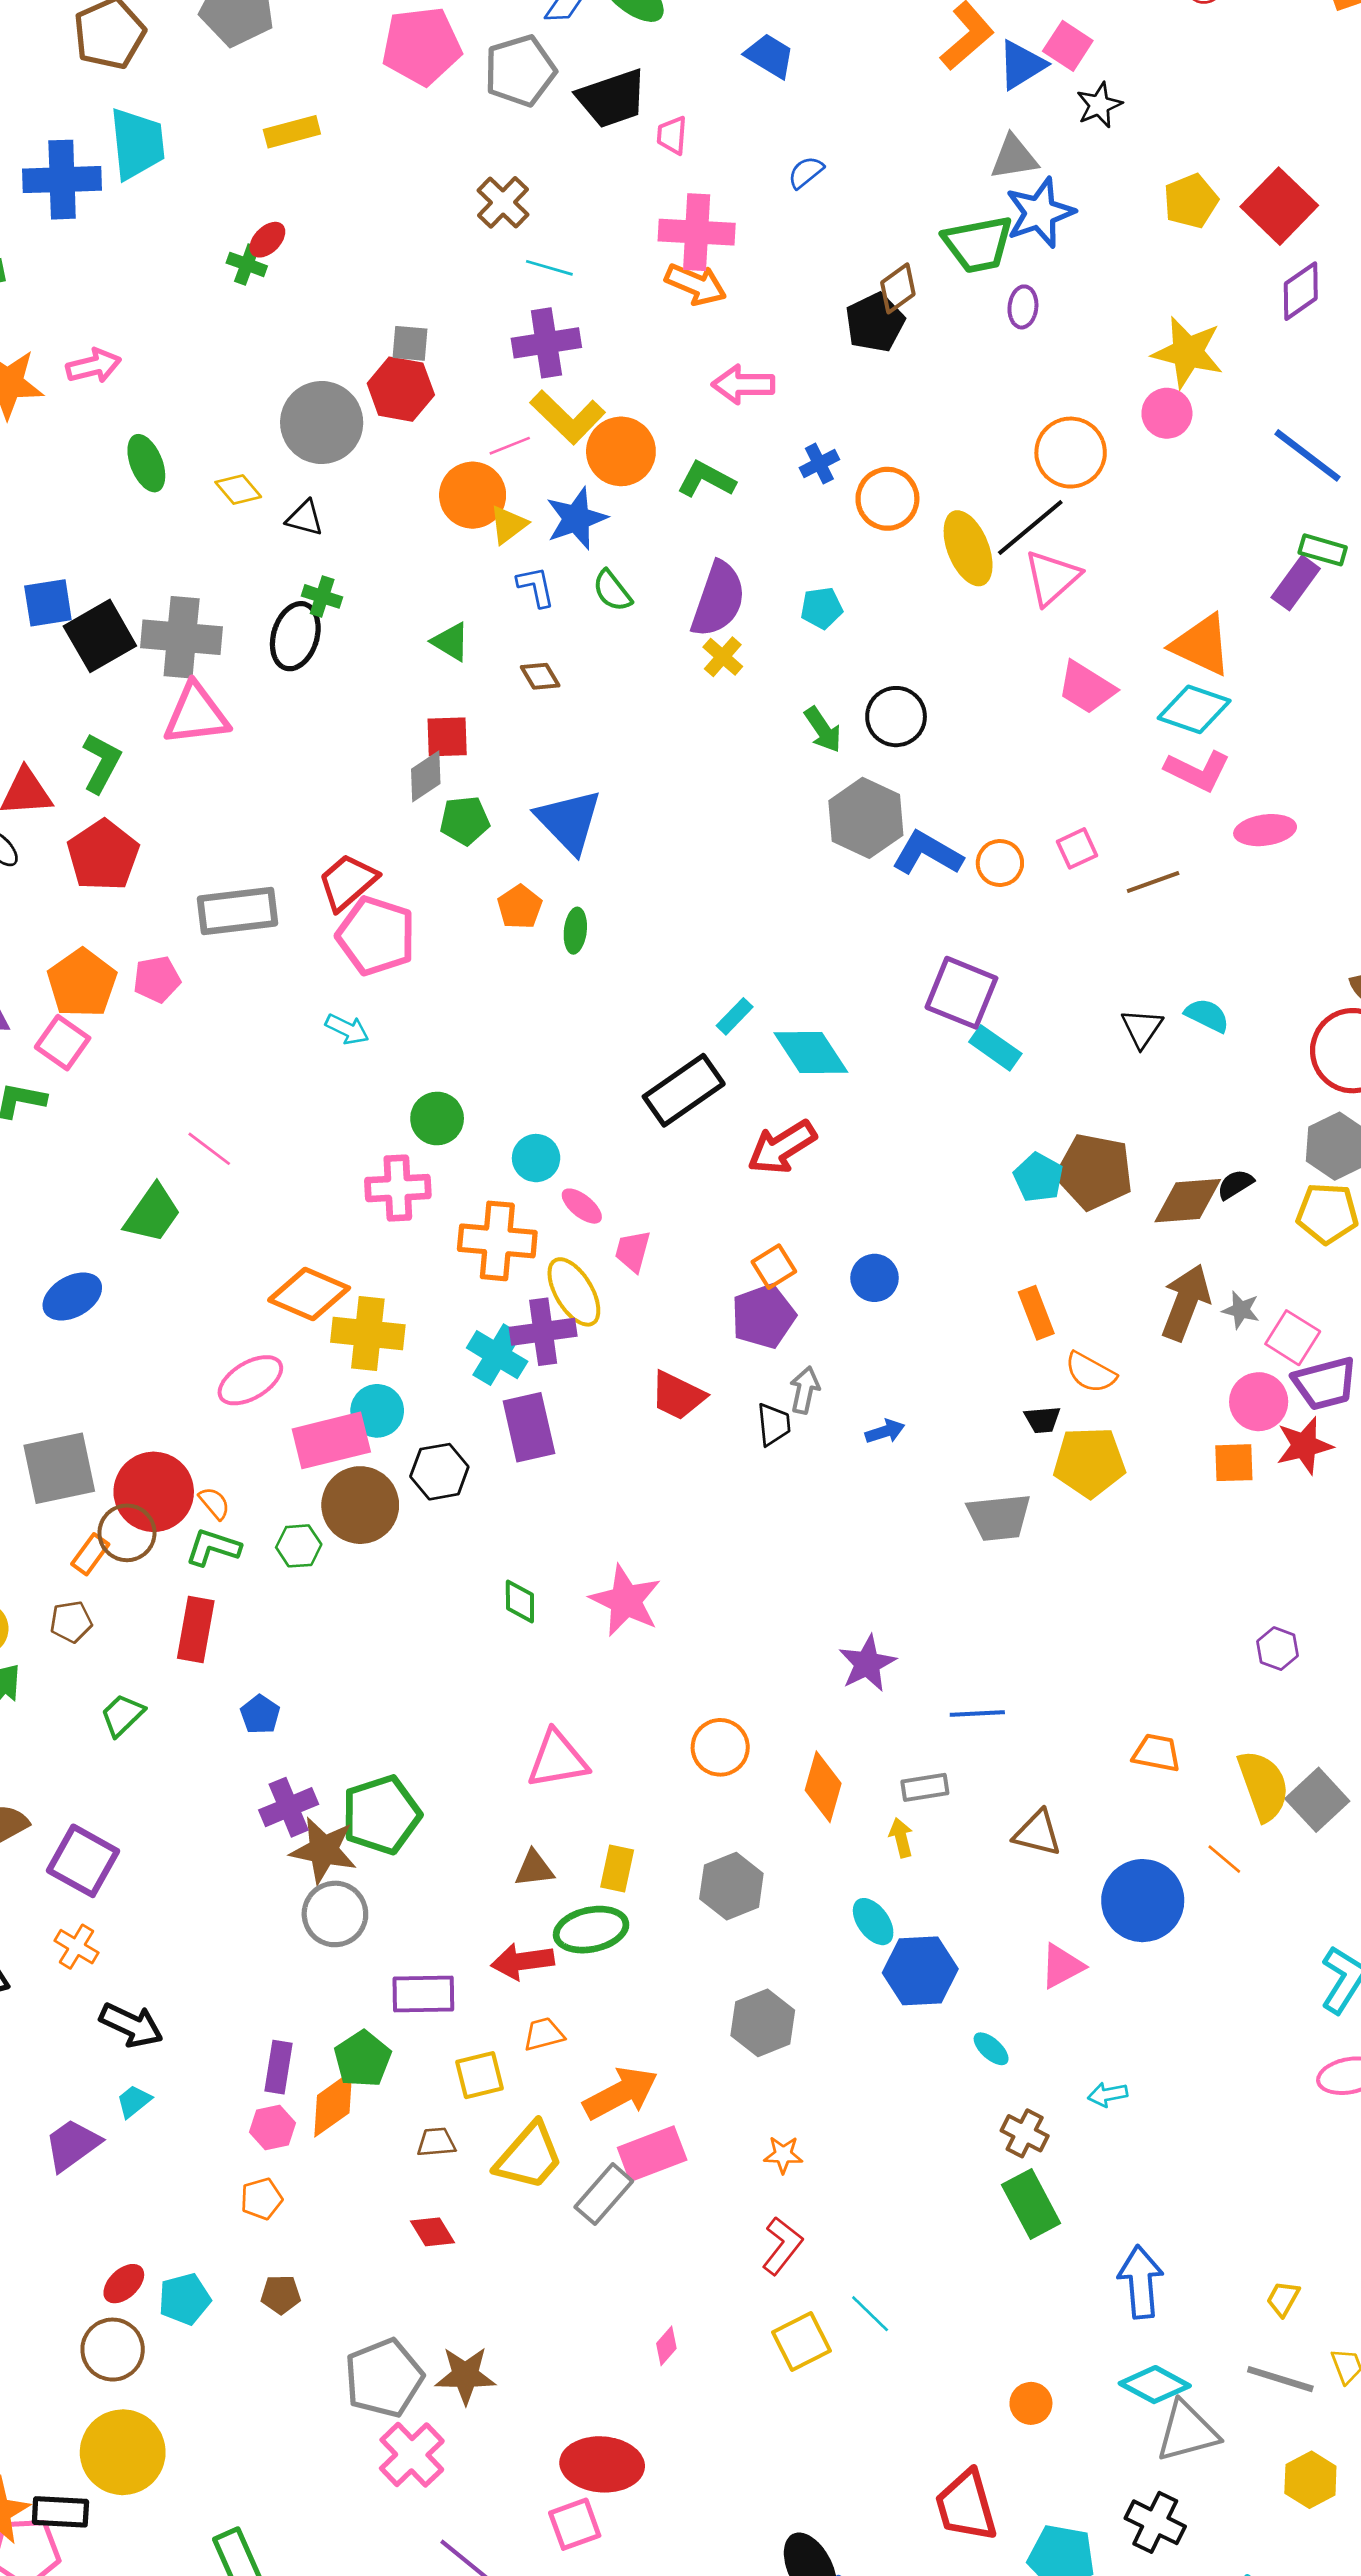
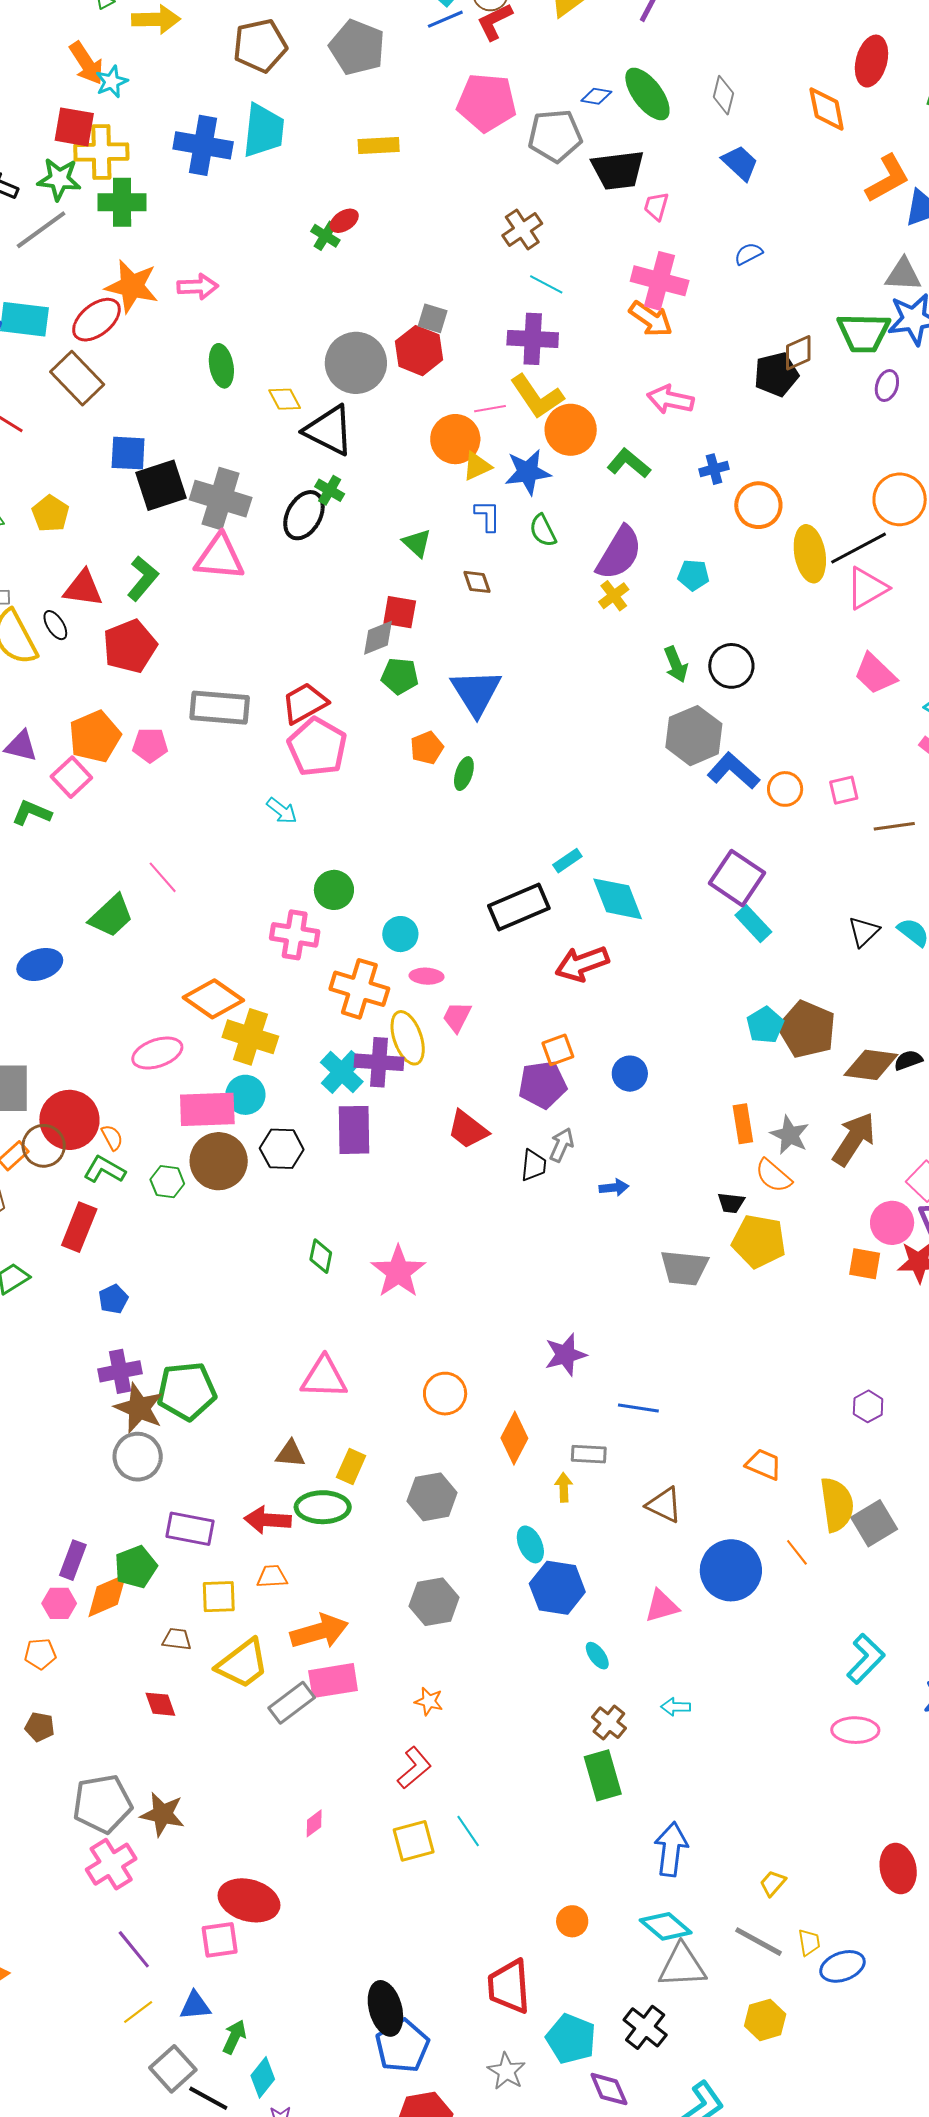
black triangle: (305, 518) -> (329, 430), size x1.8
pink ellipse: (582, 1206) -> (427, 976), turned -48
gray star: (1241, 1310) -> (790, 1135), moved, size x1.4

